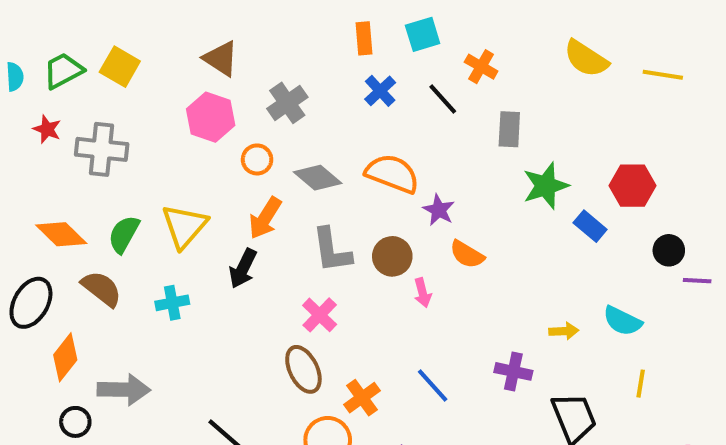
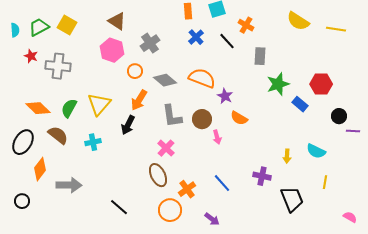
yellow arrow: (564, 331) -> (287, 156), turned 96
black circle: (75, 422) -> (22, 201), moved

